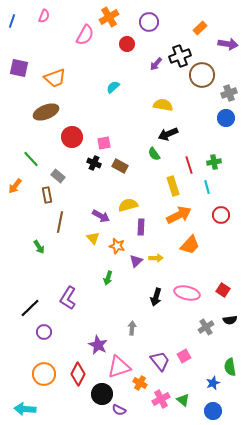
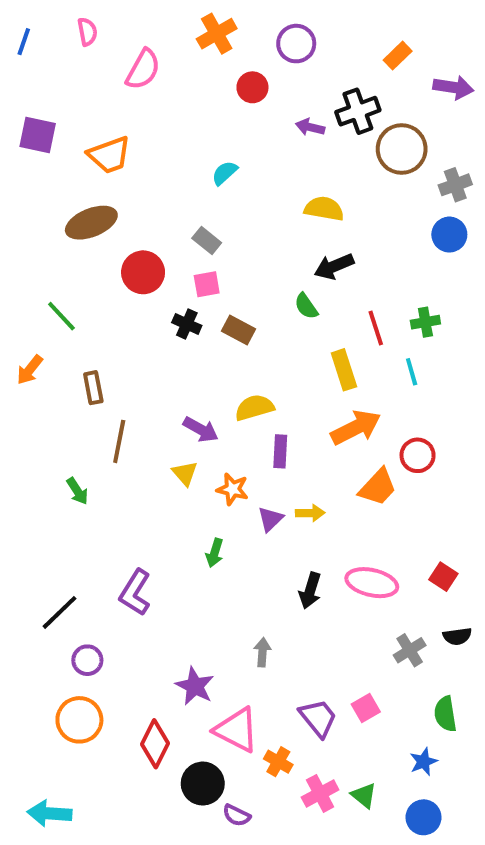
pink semicircle: (44, 16) -> (87, 32), turned -32
pink semicircle: (85, 35) -> (143, 69), moved
purple arrow: (156, 64) -> (310, 127), turned 64
gray rectangle: (58, 176) -> (207, 240), moved
red circle: (221, 215) -> (418, 455), moved
pink triangle: (119, 367) -> (237, 730), turned 45
green semicircle: (230, 367) -> (445, 714), moved
orange circle: (44, 374) -> (79, 720), moved

